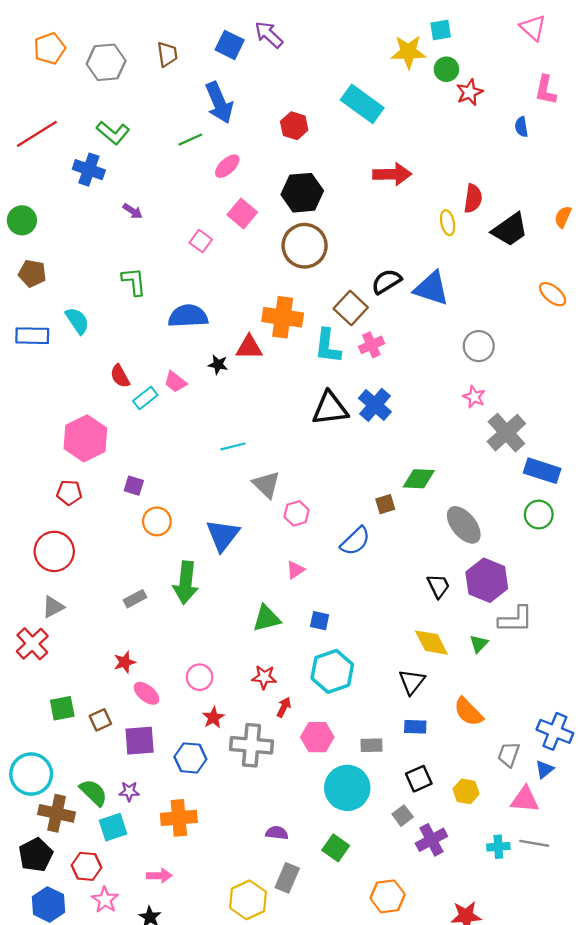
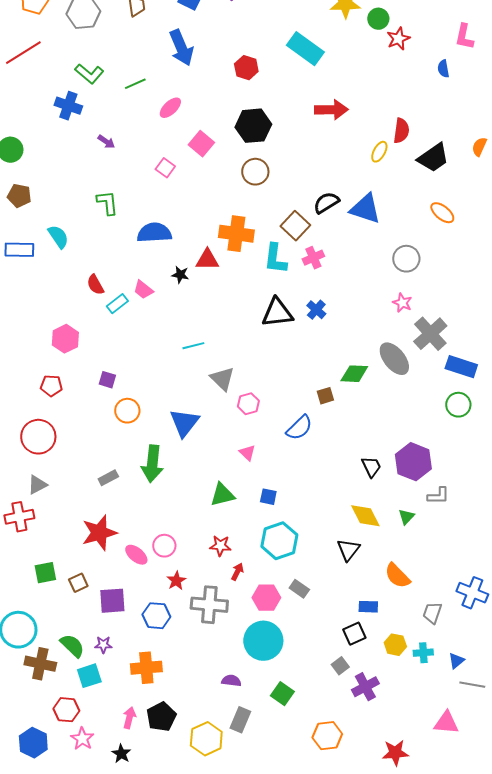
red line: (37, 134) -> (23, 53), moved
green line: (190, 140) -> (135, 84), moved
pink ellipse: (227, 166) -> (170, 108), moved
yellow ellipse: (448, 223) -> (379, 152), turned 40
brown circle: (305, 246) -> (255, 172), size x0.7
orange ellipse: (553, 294) -> (442, 213), moved
blue cross: (375, 405) -> (316, 310), size x0.7
pink hexagon: (85, 438) -> (65, 339), size x0.7
gray ellipse: (464, 525) -> (394, 359), moved
pink triangle: (295, 570) -> (247, 453), turned -42
gray L-shape: (516, 619) -> (438, 496), size x0.7
red cross: (32, 644) -> (19, 517), turned 32
red star: (125, 662) -> (99, 533), size x1.8
pink ellipse: (147, 693) -> (136, 555), moved
blue rectangle: (415, 727) -> (368, 607), moved
gray rectangle: (371, 745) -> (299, 589), moved, turned 36
blue triangle: (544, 769) -> (456, 661), moved
cyan circle: (347, 788) -> (263, 641), moved
pink triangle: (525, 799) -> (446, 723), moved
gray line: (534, 843) -> (472, 685), moved
cyan cross: (498, 847) -> (423, 653), moved
black pentagon: (36, 855) -> (161, 717), moved
pink arrow: (159, 876) -> (129, 718), turned -75

